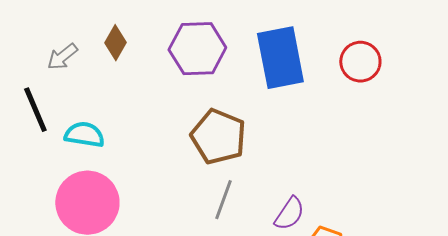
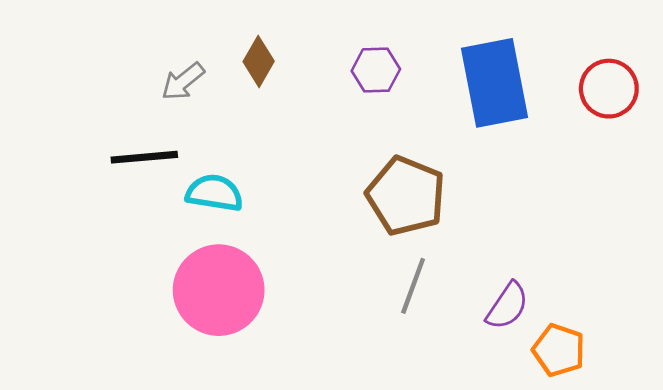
purple hexagon: (197, 49) -> (376, 70), size x0.6
black line: (35, 110) -> (144, 157), turned -72

